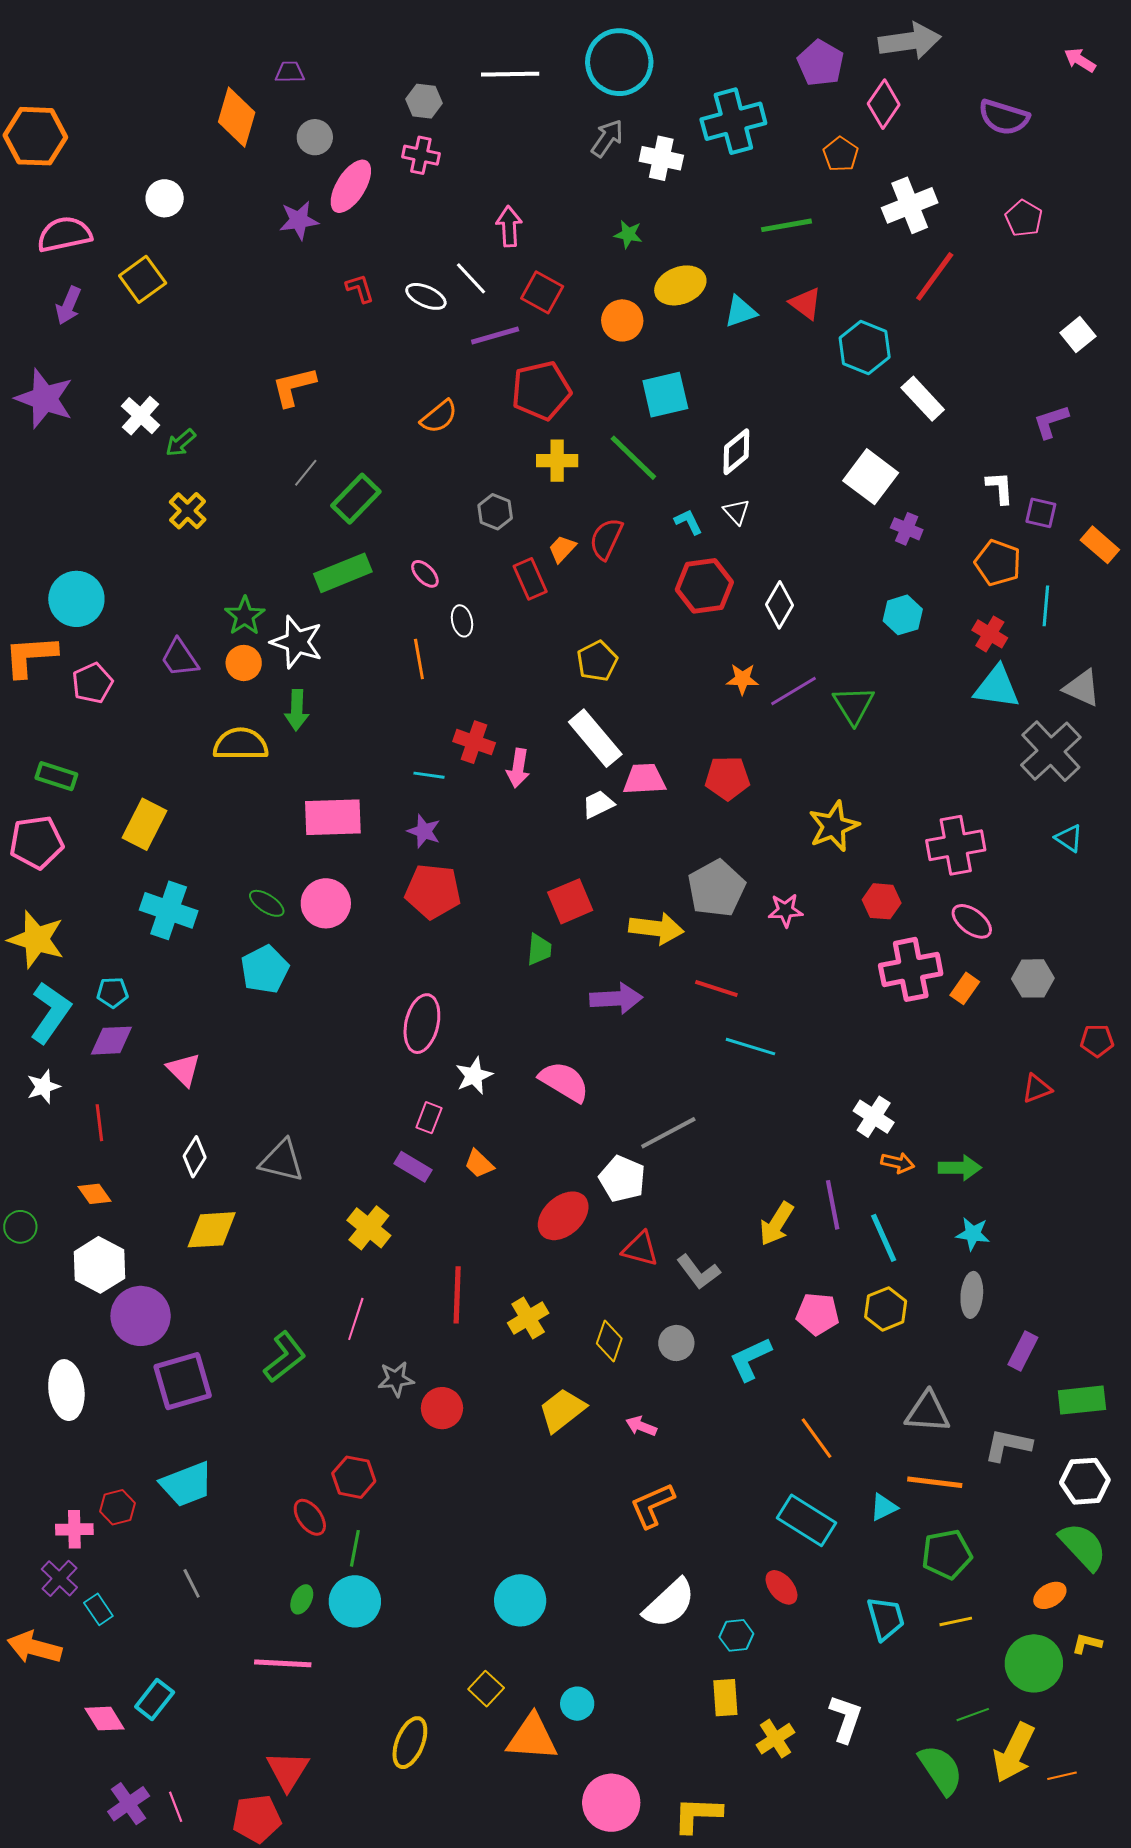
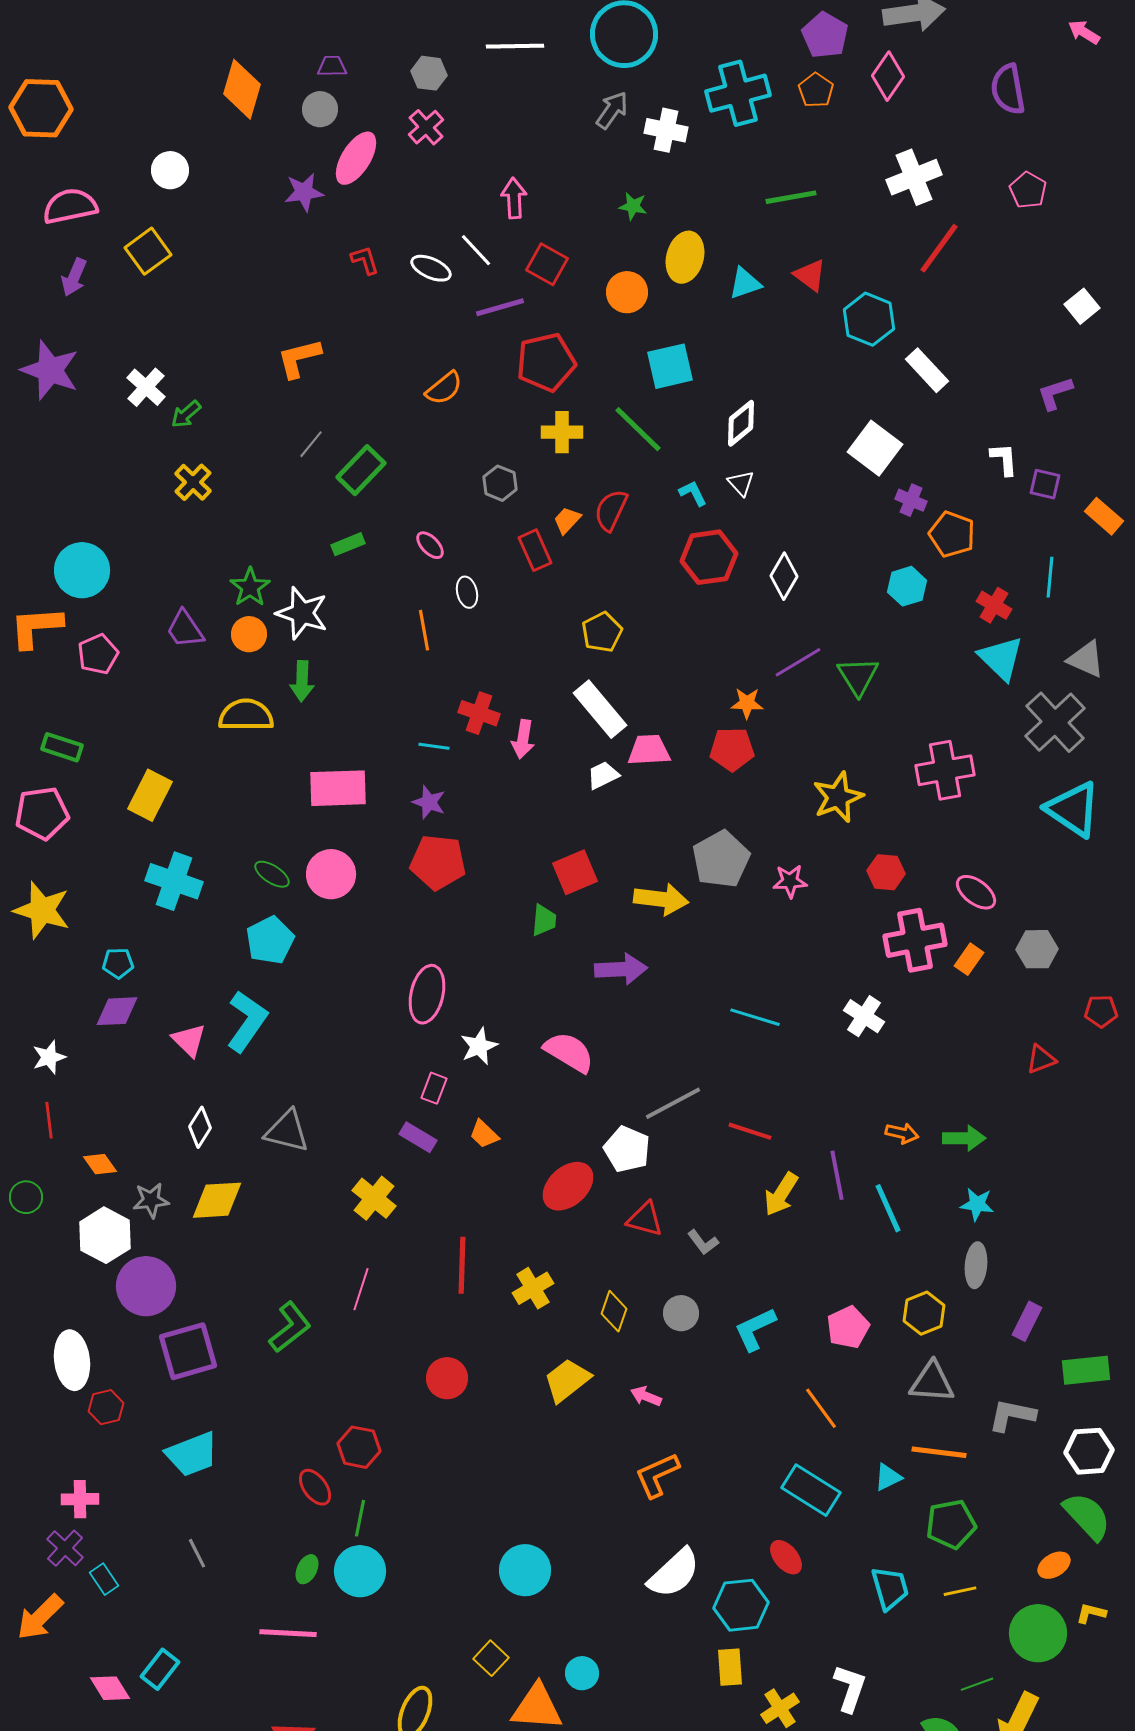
purple trapezoid: (290, 72) -> (332, 66), moved
purple semicircle: (1004, 117) -> (1008, 89), turned 63
orange pentagon: (841, 154) -> (816, 90), moved
pink cross: (421, 155) -> (426, 127), turned 36
yellow ellipse: (680, 285) -> (685, 257), turned -54
orange pentagon: (998, 563) -> (952, 534), moved
green rectangle: (343, 573) -> (348, 544), size x0.6
orange star: (742, 679) -> (747, 703), moved
cyan triangle: (997, 687) -> (1001, 658), turned 36
cyan triangle: (1069, 838) -> (1073, 809), size x2.0
pink cross: (956, 845) -> (945, 770), moved
red line: (716, 988) -> (750, 1131), moved
cyan L-shape: (50, 1013) -> (247, 1021), moved
white cross: (874, 1117) -> (864, 1016), moved
red line: (99, 1123) -> (49, 1120), moved
gray L-shape: (698, 1272) -> (703, 1242), size x0.7
yellow hexagon: (886, 1309) -> (924, 1313), moved
pink pentagon: (818, 1314) -> (848, 1327), moved, turned -30
gray star: (396, 1379) -> (151, 1200), moved
red hexagon: (117, 1507) -> (106, 1407), moved
cyan hexagon: (736, 1635) -> (741, 1605), size x1.6
orange arrow: (34, 1647) -> (40, 1617), turned -60

